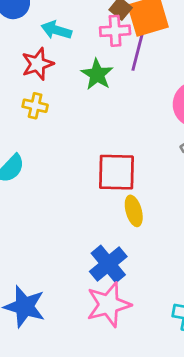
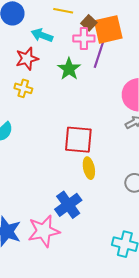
pink star: (109, 305) -> (44, 231), moved

